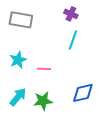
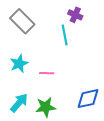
gray rectangle: (21, 20) -> (22, 21), turned 35
cyan line: (73, 40) -> (65, 35), moved, turned -30

